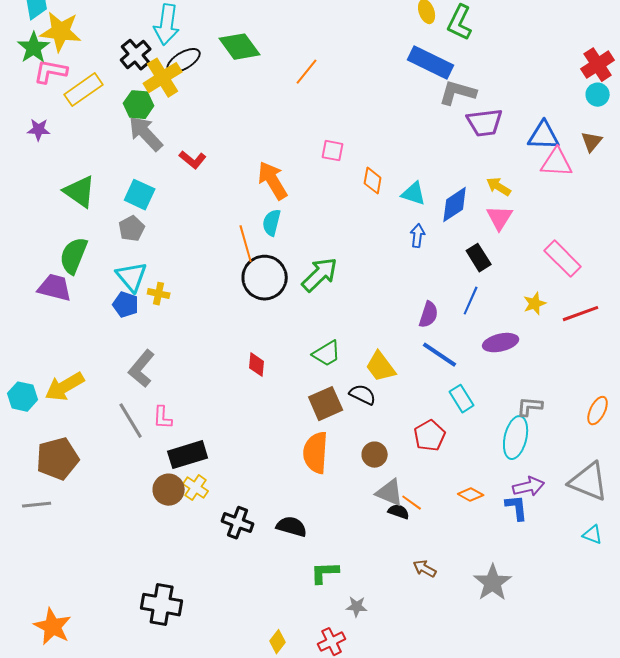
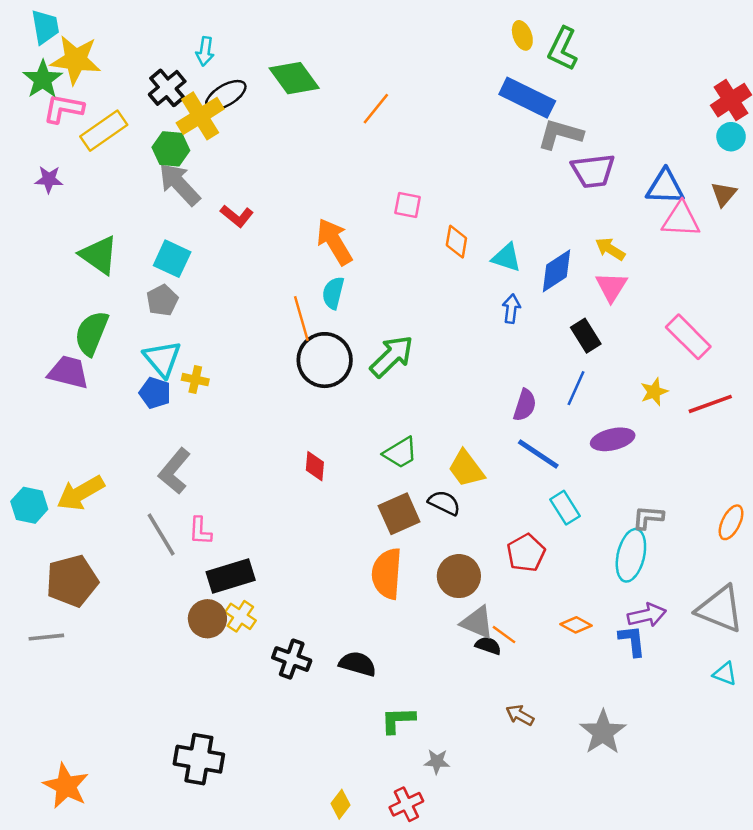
cyan arrow: (167, 25) -> (205, 51), size x0.6
brown circle: (375, 455) -> (459, 576), size x1.4

